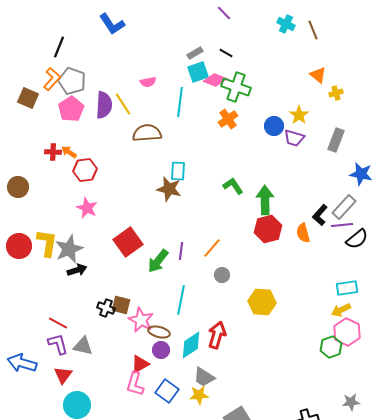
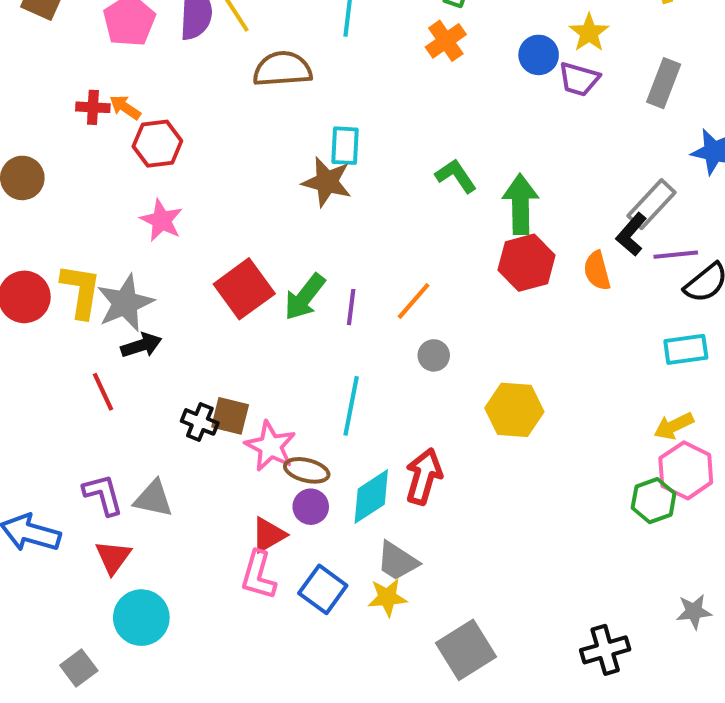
gray rectangle: (344, 207) -> (652, 204), moved
green arrow: (158, 261) -> (305, 297), moved
cyan rectangle: (347, 288) -> (686, 349), moved
red line: (58, 323) -> (103, 392), moved, turned 36

